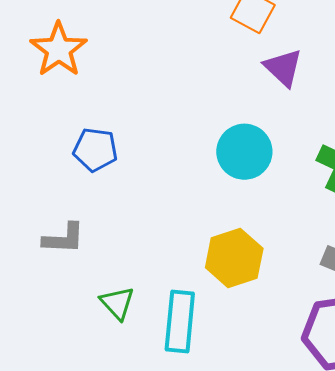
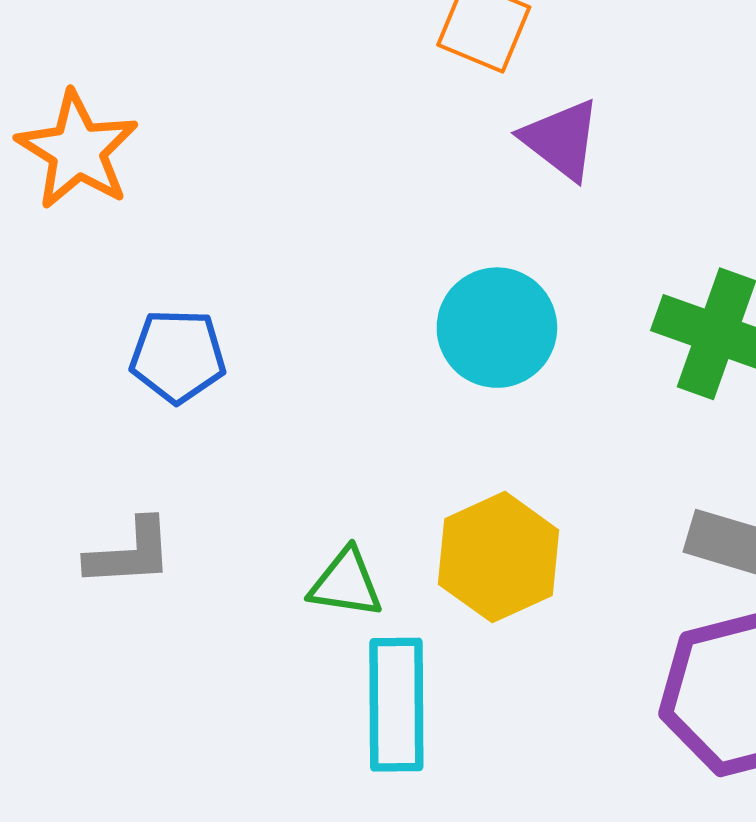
green triangle: (117, 303) -> (346, 583), moved, turned -33

